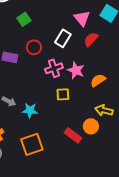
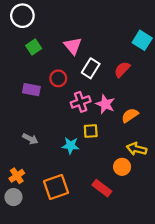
pink triangle: (82, 18) -> (73, 46), moved
green square: (24, 19) -> (34, 47), moved
cyan star: (30, 110) -> (71, 146), moved
red rectangle: (73, 135) -> (102, 188), moved

